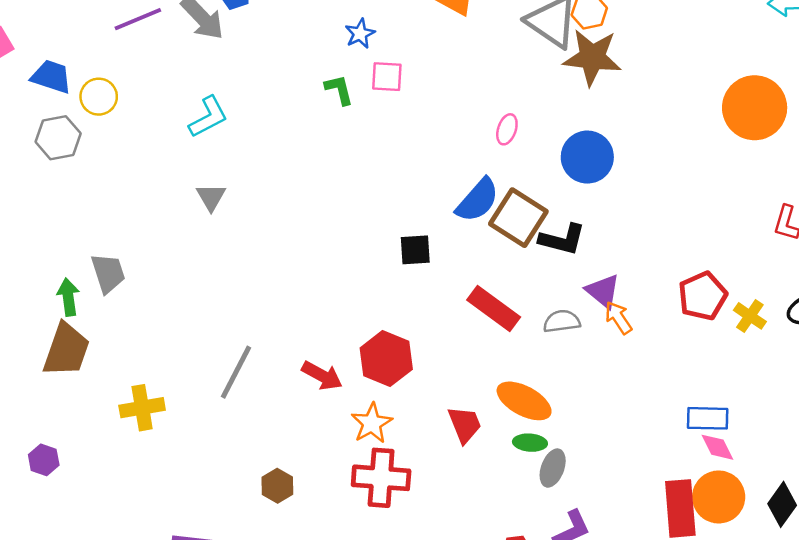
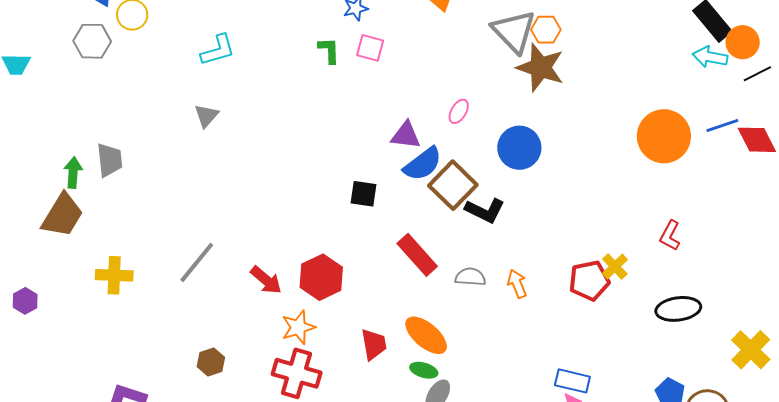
purple triangle: (603, 291) -> (406, 135), moved, turned -44
yellow cross: (750, 316) -> (615, 266), moved

